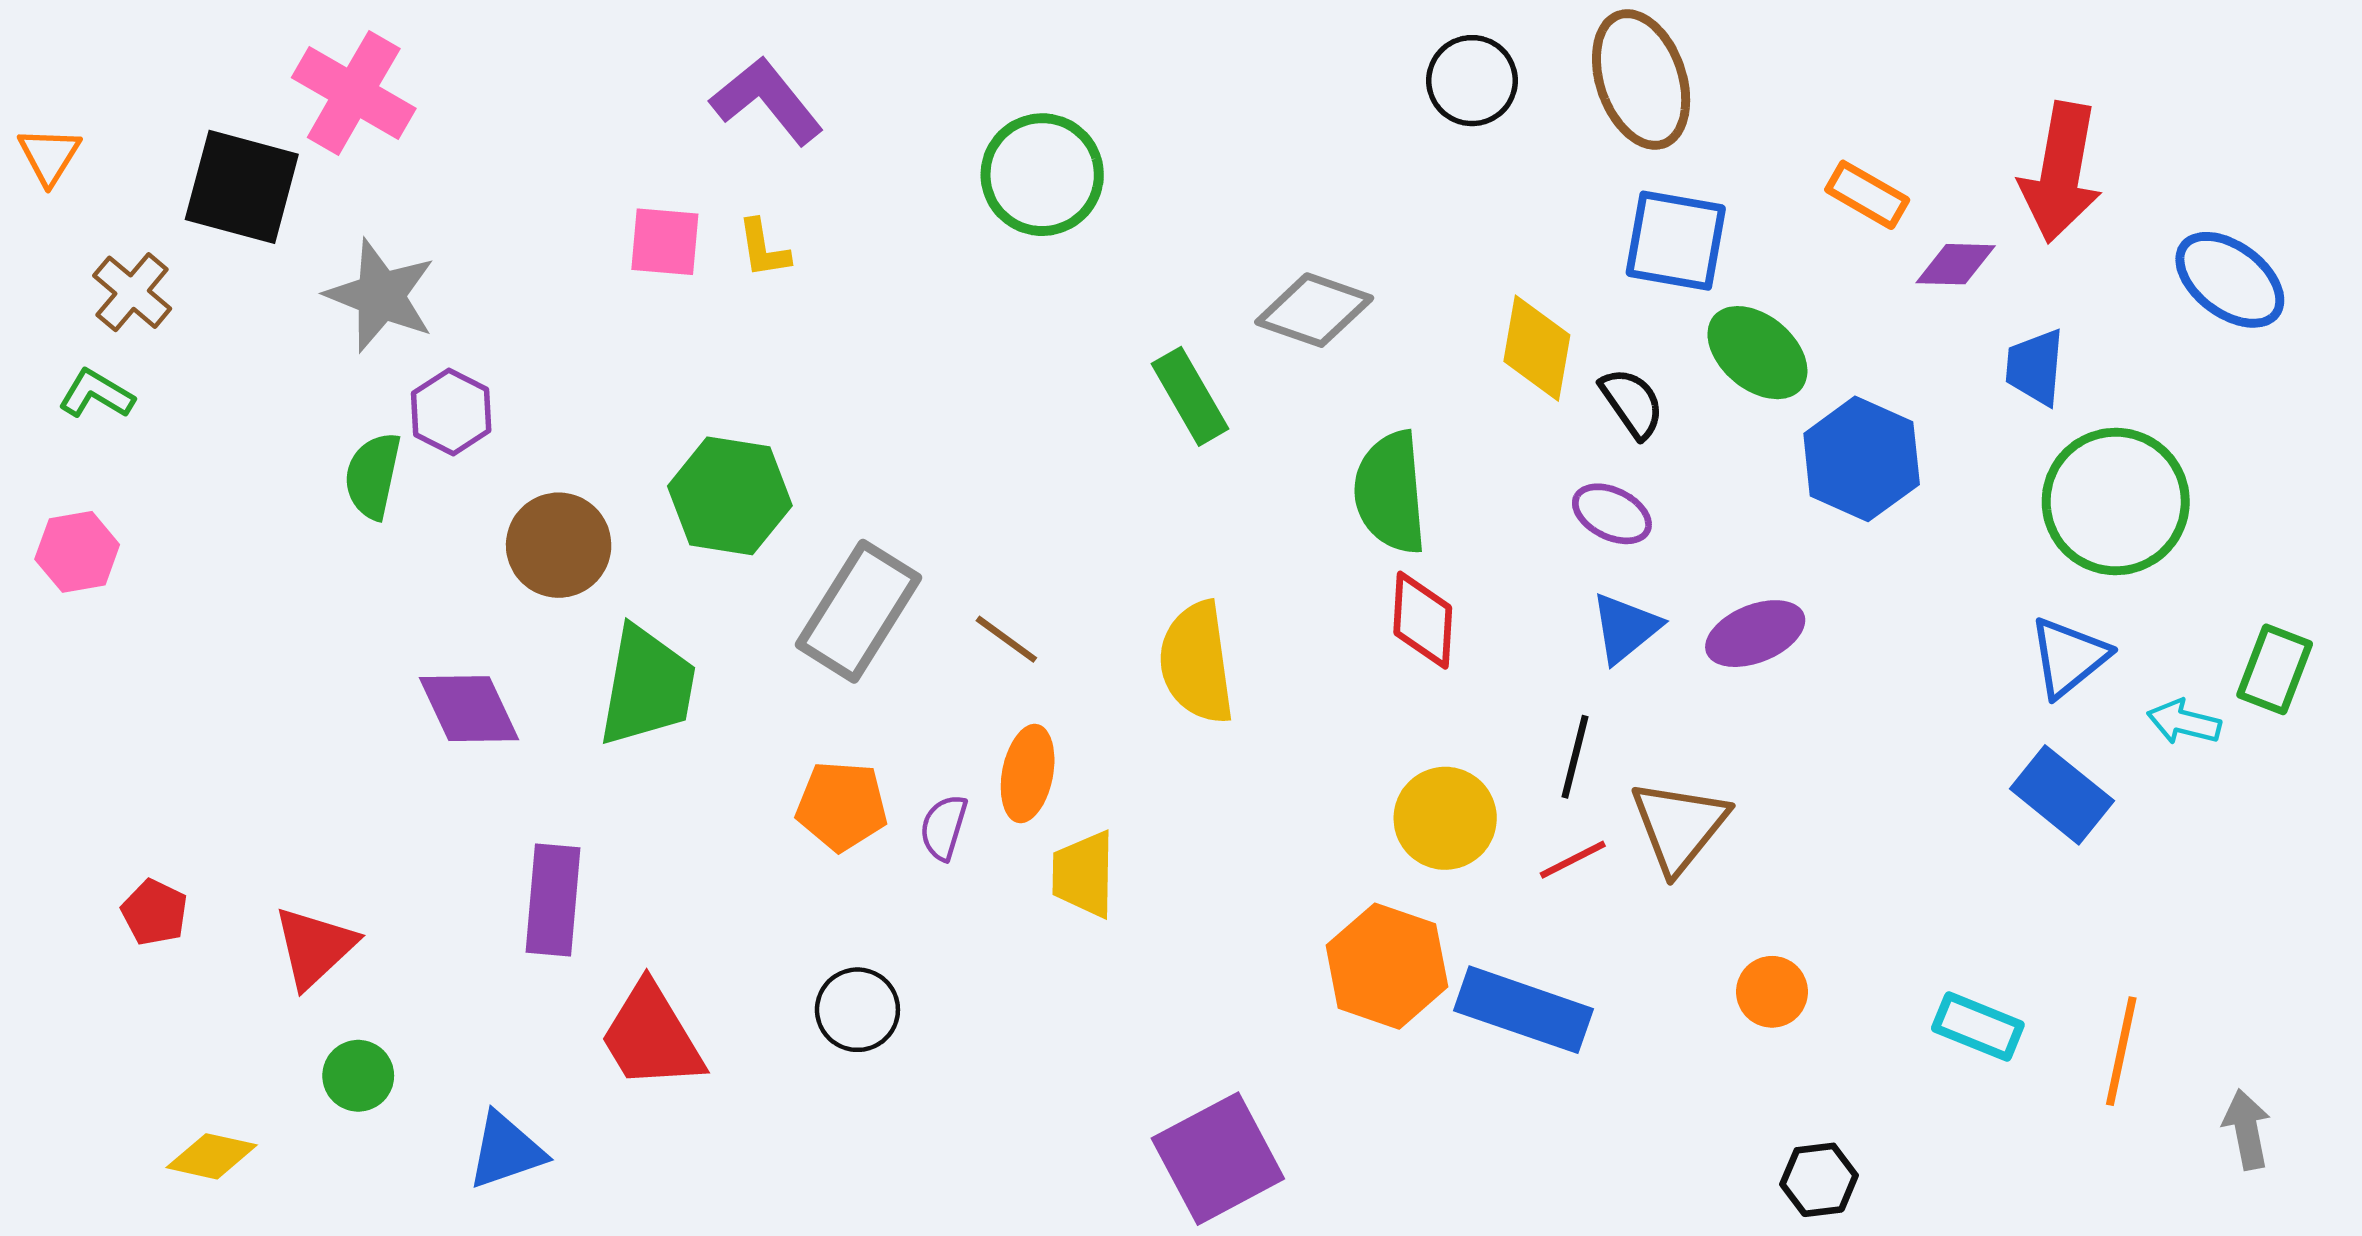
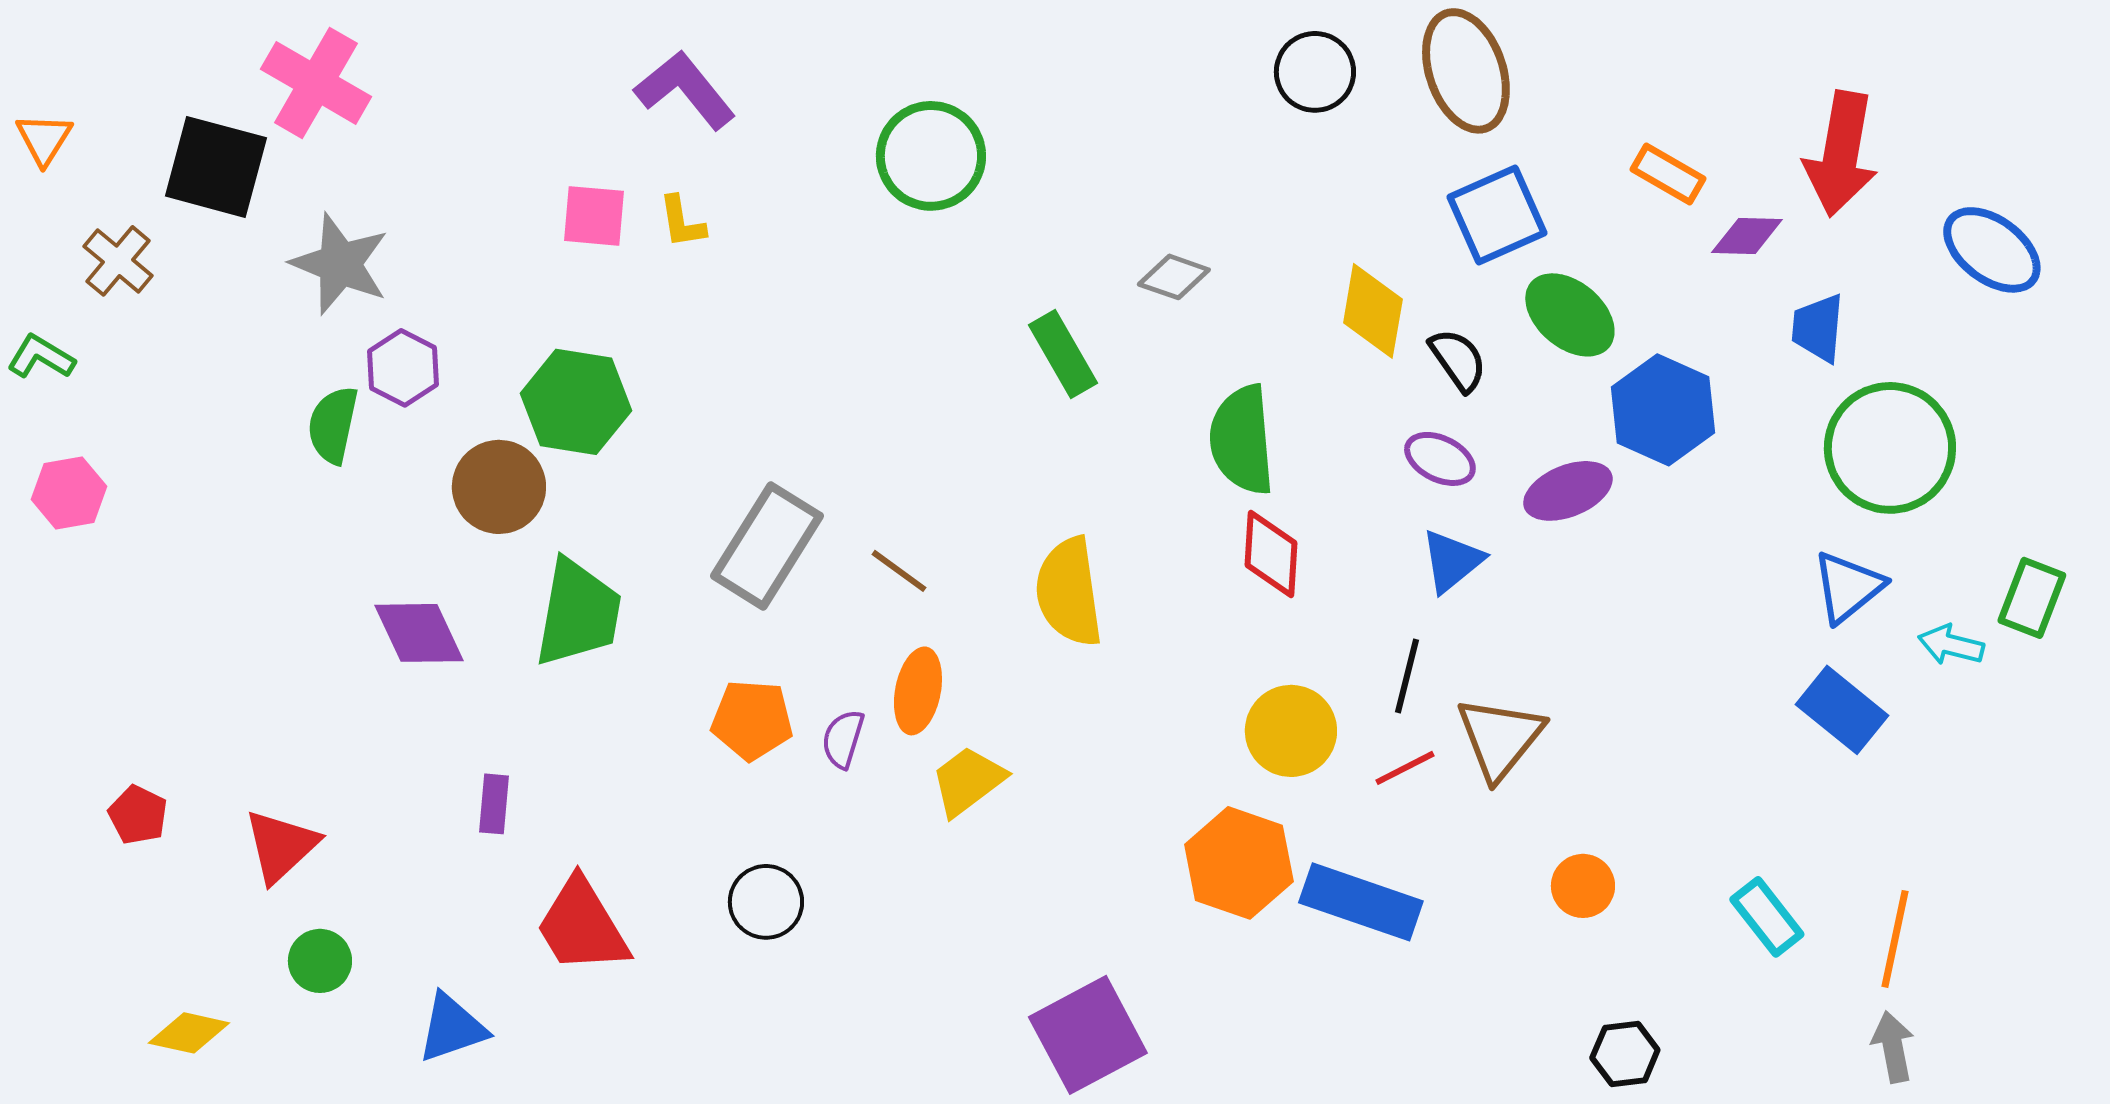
blue square: (1676, 241) -> (1497, 215), turned -34
gray diamond: (1314, 310) -> (1174, 277), size x0.7
green L-shape: (96, 394) -> (41, 357), moved
green hexagon: (730, 496) -> (576, 402), moved
purple ellipse: (1755, 634) -> (1568, 491), moved
yellow trapezoid: (1084, 874) -> (968, 781), turned 52
purple rectangle: (553, 900) -> (494, 804), size x0.6
cyan rectangle: (1978, 1026) -> (1767, 917), turned 30
gray arrow: (2247, 1129) -> (1893, 1047), moved

